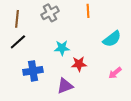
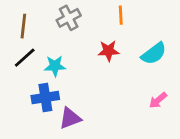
cyan star: (62, 48) -> (55, 66), moved
red star: (79, 64) -> (109, 51), moved
purple triangle: (65, 86) -> (70, 118), moved

